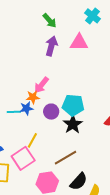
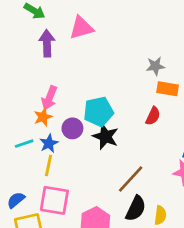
blue star: (26, 108) -> (49, 143), moved
yellow line: (32, 140) -> (49, 166), moved
pink square: (23, 158) -> (54, 200), turned -30
brown line: (66, 158) -> (131, 179), moved

